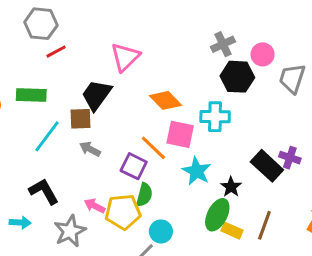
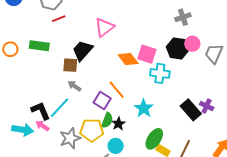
gray cross: (223, 44) -> (183, 17), moved
pink circle: (263, 54) -> (192, 44), moved
pink square: (180, 134) -> (147, 54), moved
cyan line: (47, 136) -> (60, 108), moved
black star: (231, 187) -> (118, 124), moved
pink arrow: (95, 206) -> (42, 126), moved
cyan arrow: (20, 222) -> (23, 130), size x1.5
gray star: (70, 231) -> (70, 138), moved

